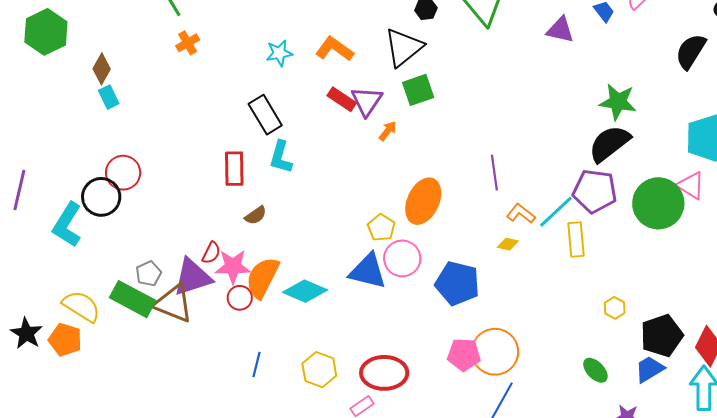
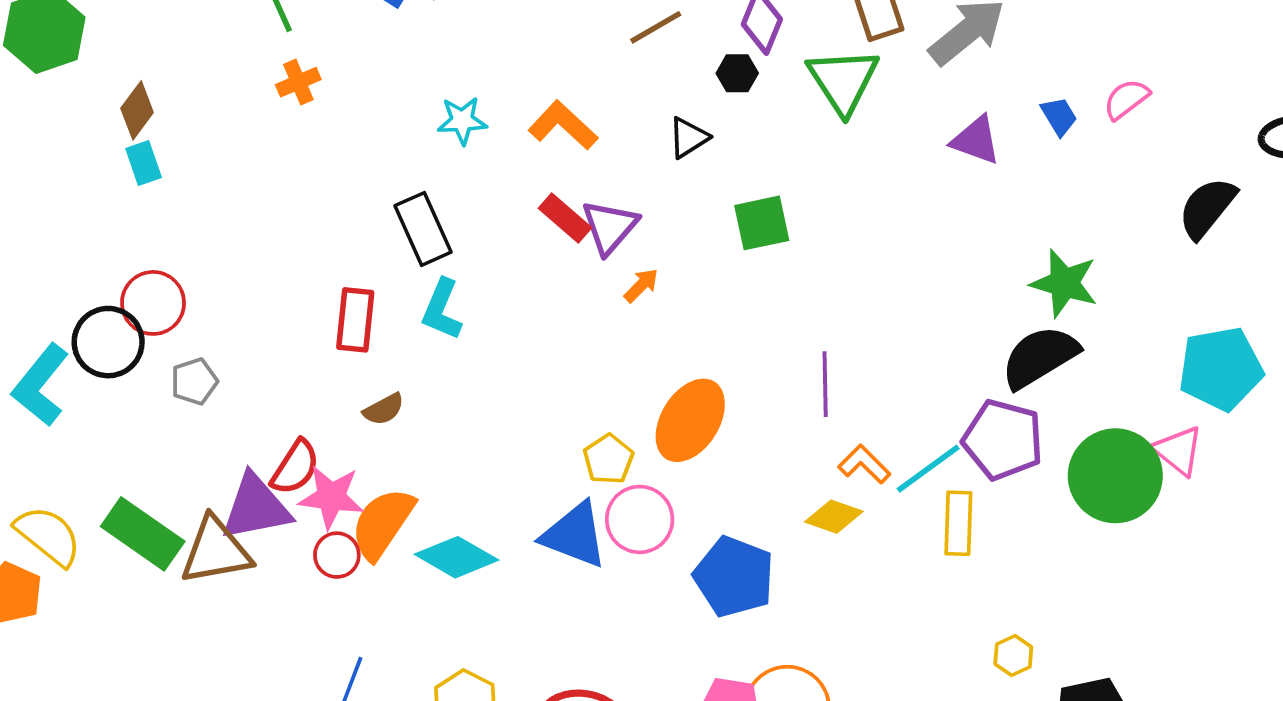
black triangle: (404, 47) -> (688, 138), size x0.6
green square: (418, 90) -> (762, 223), moved
yellow diamond: (508, 244) -> (834, 517), size x1.4
red semicircle: (211, 253) -> (295, 467), size x1.4
gray pentagon: (149, 274) -> (194, 381), moved
brown triangle: (174, 303) -> (216, 551), turned -39

